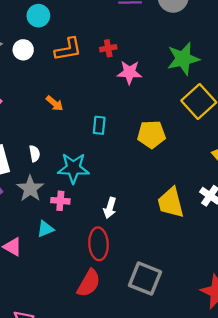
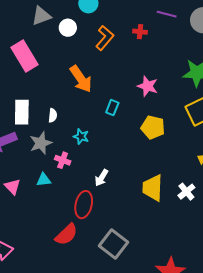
red cross: (108, 48) -> (140, 32), moved
orange L-shape: (68, 49) -> (105, 38), turned -55
pink star: (129, 72) -> (148, 86), moved
orange arrow: (55, 103) -> (81, 79), size x1.8
cyan star: (73, 168) -> (81, 137), size x0.6

